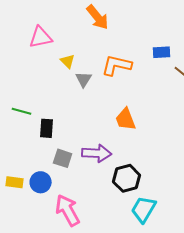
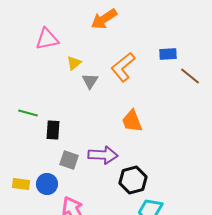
orange arrow: (98, 17) -> (104, 19), turned 96
yellow triangle: (68, 61) -> (74, 63), turned 35
orange L-shape: (117, 65) -> (123, 67), turned -52

